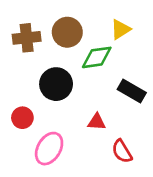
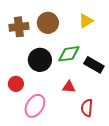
green diamond: (97, 57) -> (69, 54), moved
red semicircle: (122, 151) -> (87, 108), turned 36

